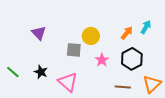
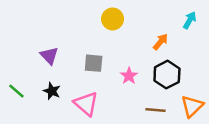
cyan arrow: (146, 27) -> (190, 20), moved
purple triangle: (39, 33) -> (49, 56), moved
yellow circle: (91, 36) -> (113, 19), moved

